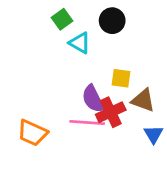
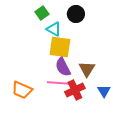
yellow square: (121, 78) -> (60, 47), moved, size x1.6
brown triangle: (143, 100) -> (87, 69), moved, turned 42
red cross: (111, 112) -> (75, 90), moved

